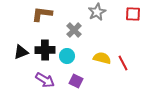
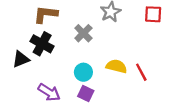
black cross: (45, 50) -> (42, 44), moved, turned 30
cyan circle: (67, 56) -> (83, 72), moved

